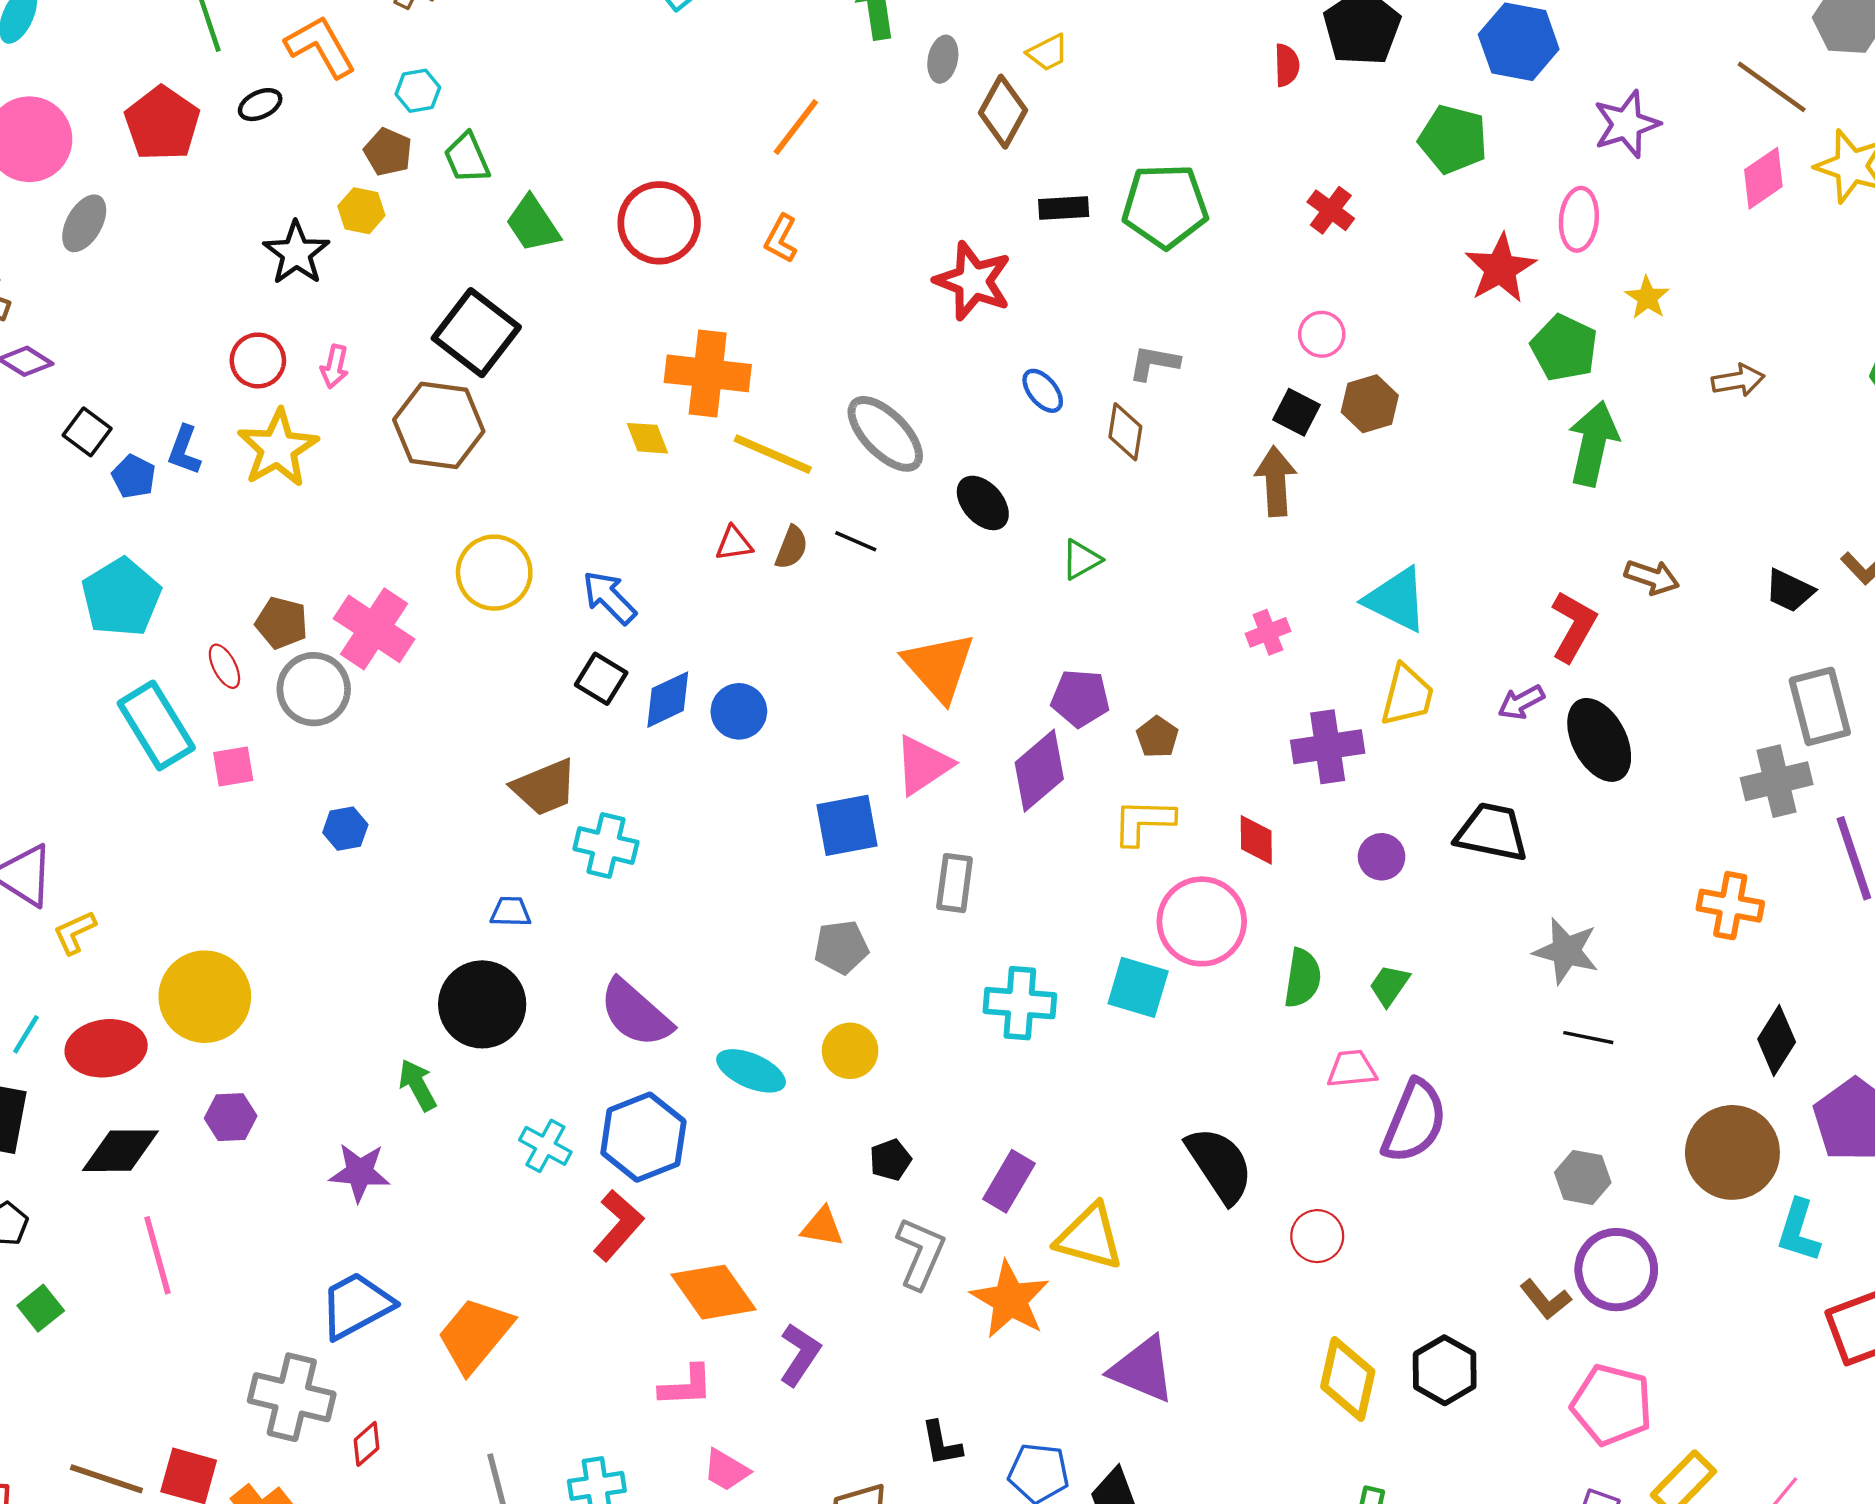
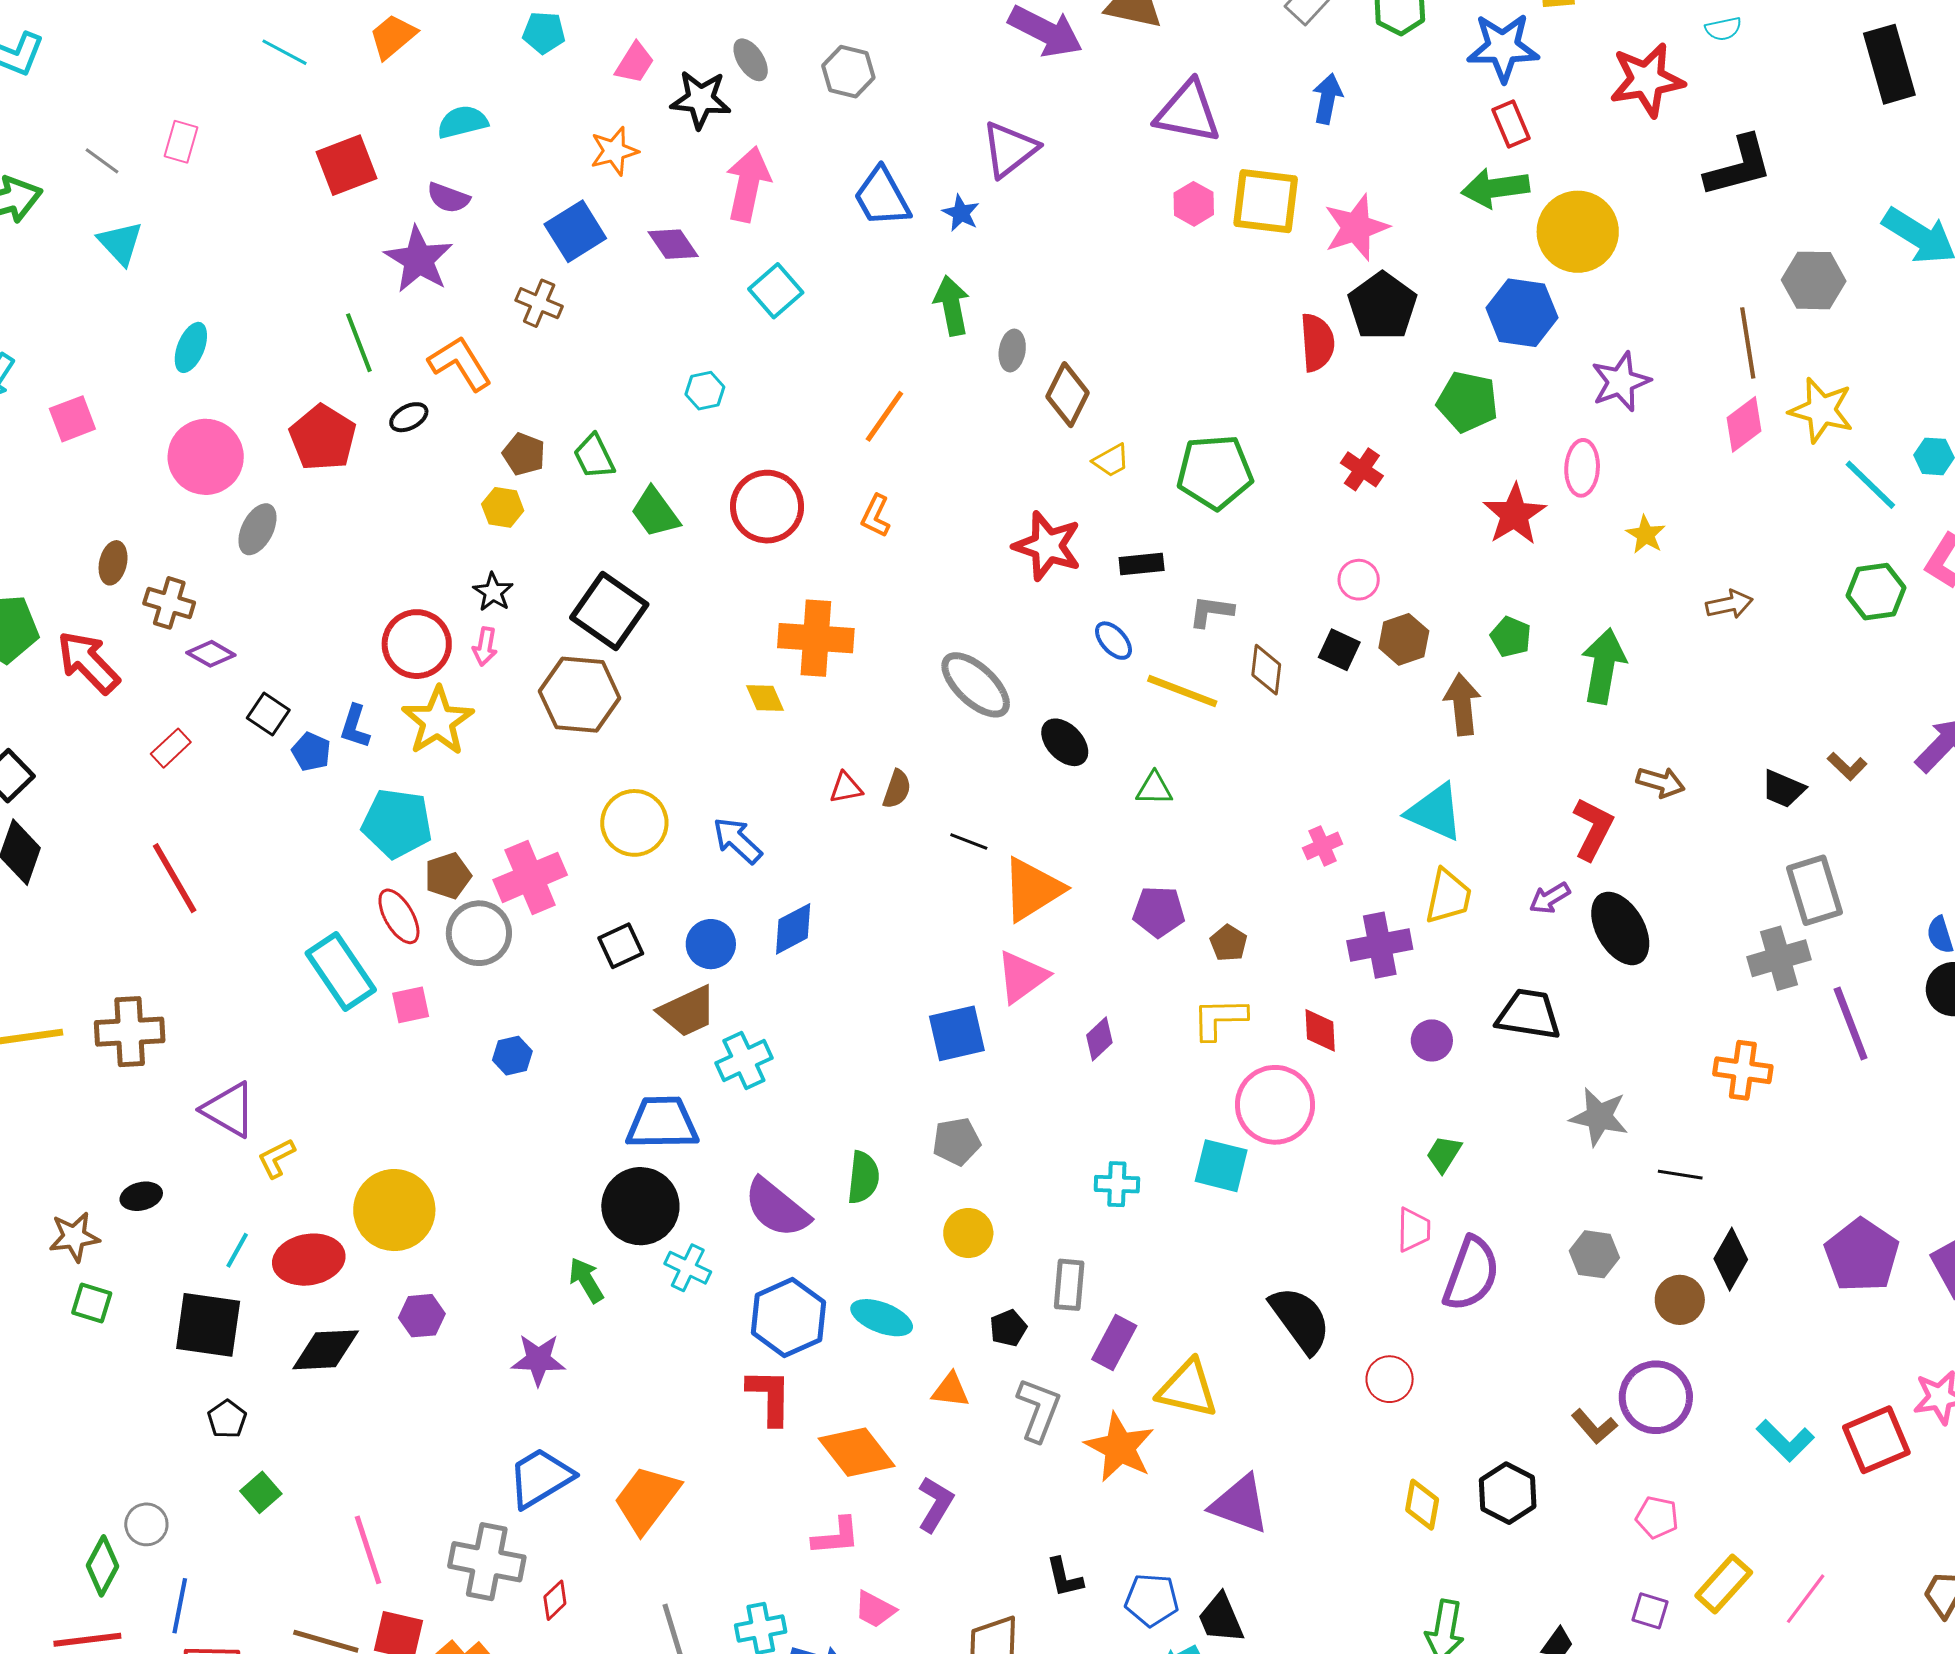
yellow trapezoid: (1048, 53) -> (1111, 460), moved
red semicircle: (1287, 65) -> (1317, 343), size x1.5
brown line: (1772, 87) -> (1748, 343), turned 48
cyan hexagon: (418, 91) -> (705, 391), moved
black rectangle: (1064, 208) -> (1142, 564), moved
black star: (296, 253) -> (493, 592), moved, size x0.7
green pentagon: (1564, 348) -> (1511, 637), moved, size x0.7
red circle: (258, 360) -> (417, 644), size x1.4
brown diamond: (1125, 432) -> (1266, 670), moved
yellow line: (773, 454) -> (1182, 691), moved
brown arrow: (1276, 481) -> (1462, 704), moved
black line: (856, 541) -> (969, 841), moved
green triangle: (1081, 560) -> (1154, 789), turned 33
cyan pentagon: (121, 597) -> (397, 823), moved, turned -30
brown pentagon: (282, 623) -> (448, 876), turned -30
pink cross: (374, 629) -> (530, 877), turned 36
red ellipse: (224, 666) -> (399, 916), size x1.4
orange triangle: (939, 667) -> (1032, 889), turned 42
black square: (601, 679) -> (621, 946), moved, turned 36
blue circle: (739, 711) -> (711, 944), moved
purple diamond: (1039, 771) -> (1099, 1039), moved, size x0.6
cyan cross: (606, 846) -> (744, 1061), turned -36
gray rectangle: (955, 883) -> (1069, 1285), moved
blue trapezoid: (511, 912) -> (662, 1123), size x2.0
green semicircle: (1303, 978) -> (863, 1177), moved
cyan cross: (1020, 1003) -> (1117, 1184), size x0.7
black line: (1588, 1038) -> (1680, 1175), moved
black diamond: (1777, 1040) -> (1731, 1259), moved
pink trapezoid: (1352, 1069) -> (1414, 1230), turned 99
cyan ellipse: (751, 1071) -> (882, 1318), moved
cyan cross: (545, 1146) -> (688, 1268), moved
brown circle: (1732, 1152) -> (1680, 1300), moved, size x0.6
gray hexagon: (1583, 1177) -> (1594, 1254), moved
red L-shape: (618, 1225) -> (770, 1397), turned -38
cyan L-shape: (1799, 1231) -> (1785, 1441), moved, turned -60
pink line: (157, 1255) -> (368, 1550), moved
yellow diamond: (1348, 1379) -> (1422, 1505), size x0.7
pink pentagon: (1612, 1405) -> (1657, 1517), size x0.6

